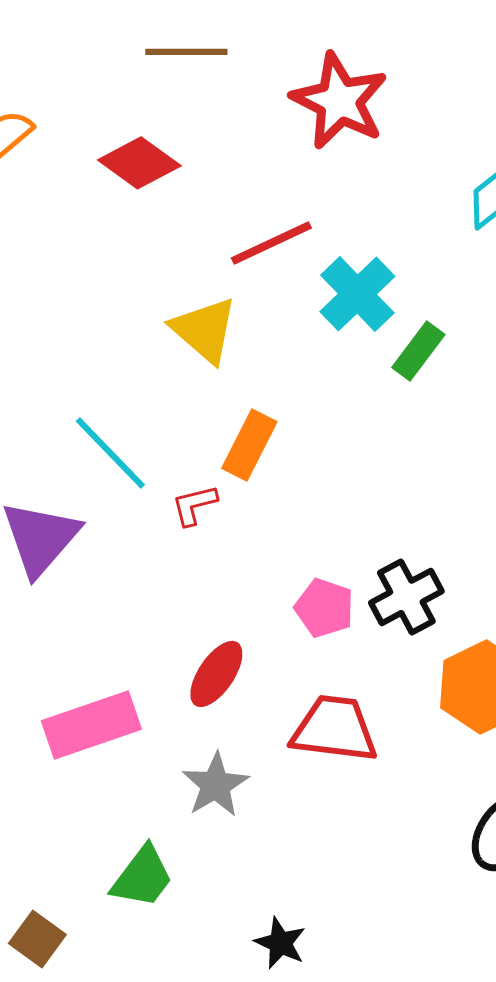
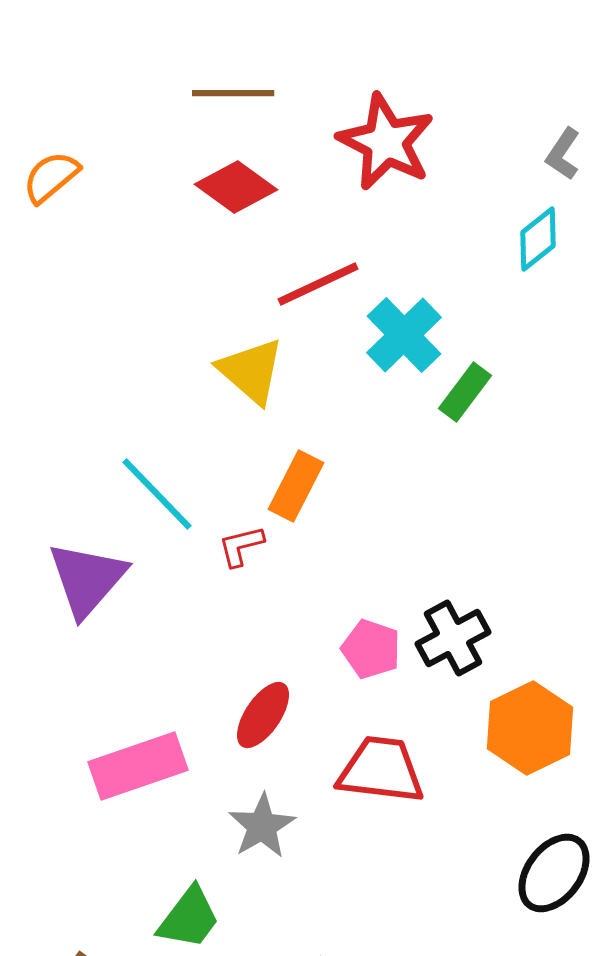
red diamond: (139, 163) -> (236, 187), moved

